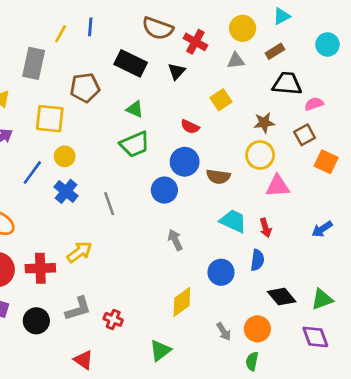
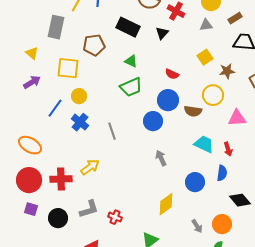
yellow square: (221, 100) -> (205, 57), moved
yellow circle: (260, 155) -> (213, 95), moved

